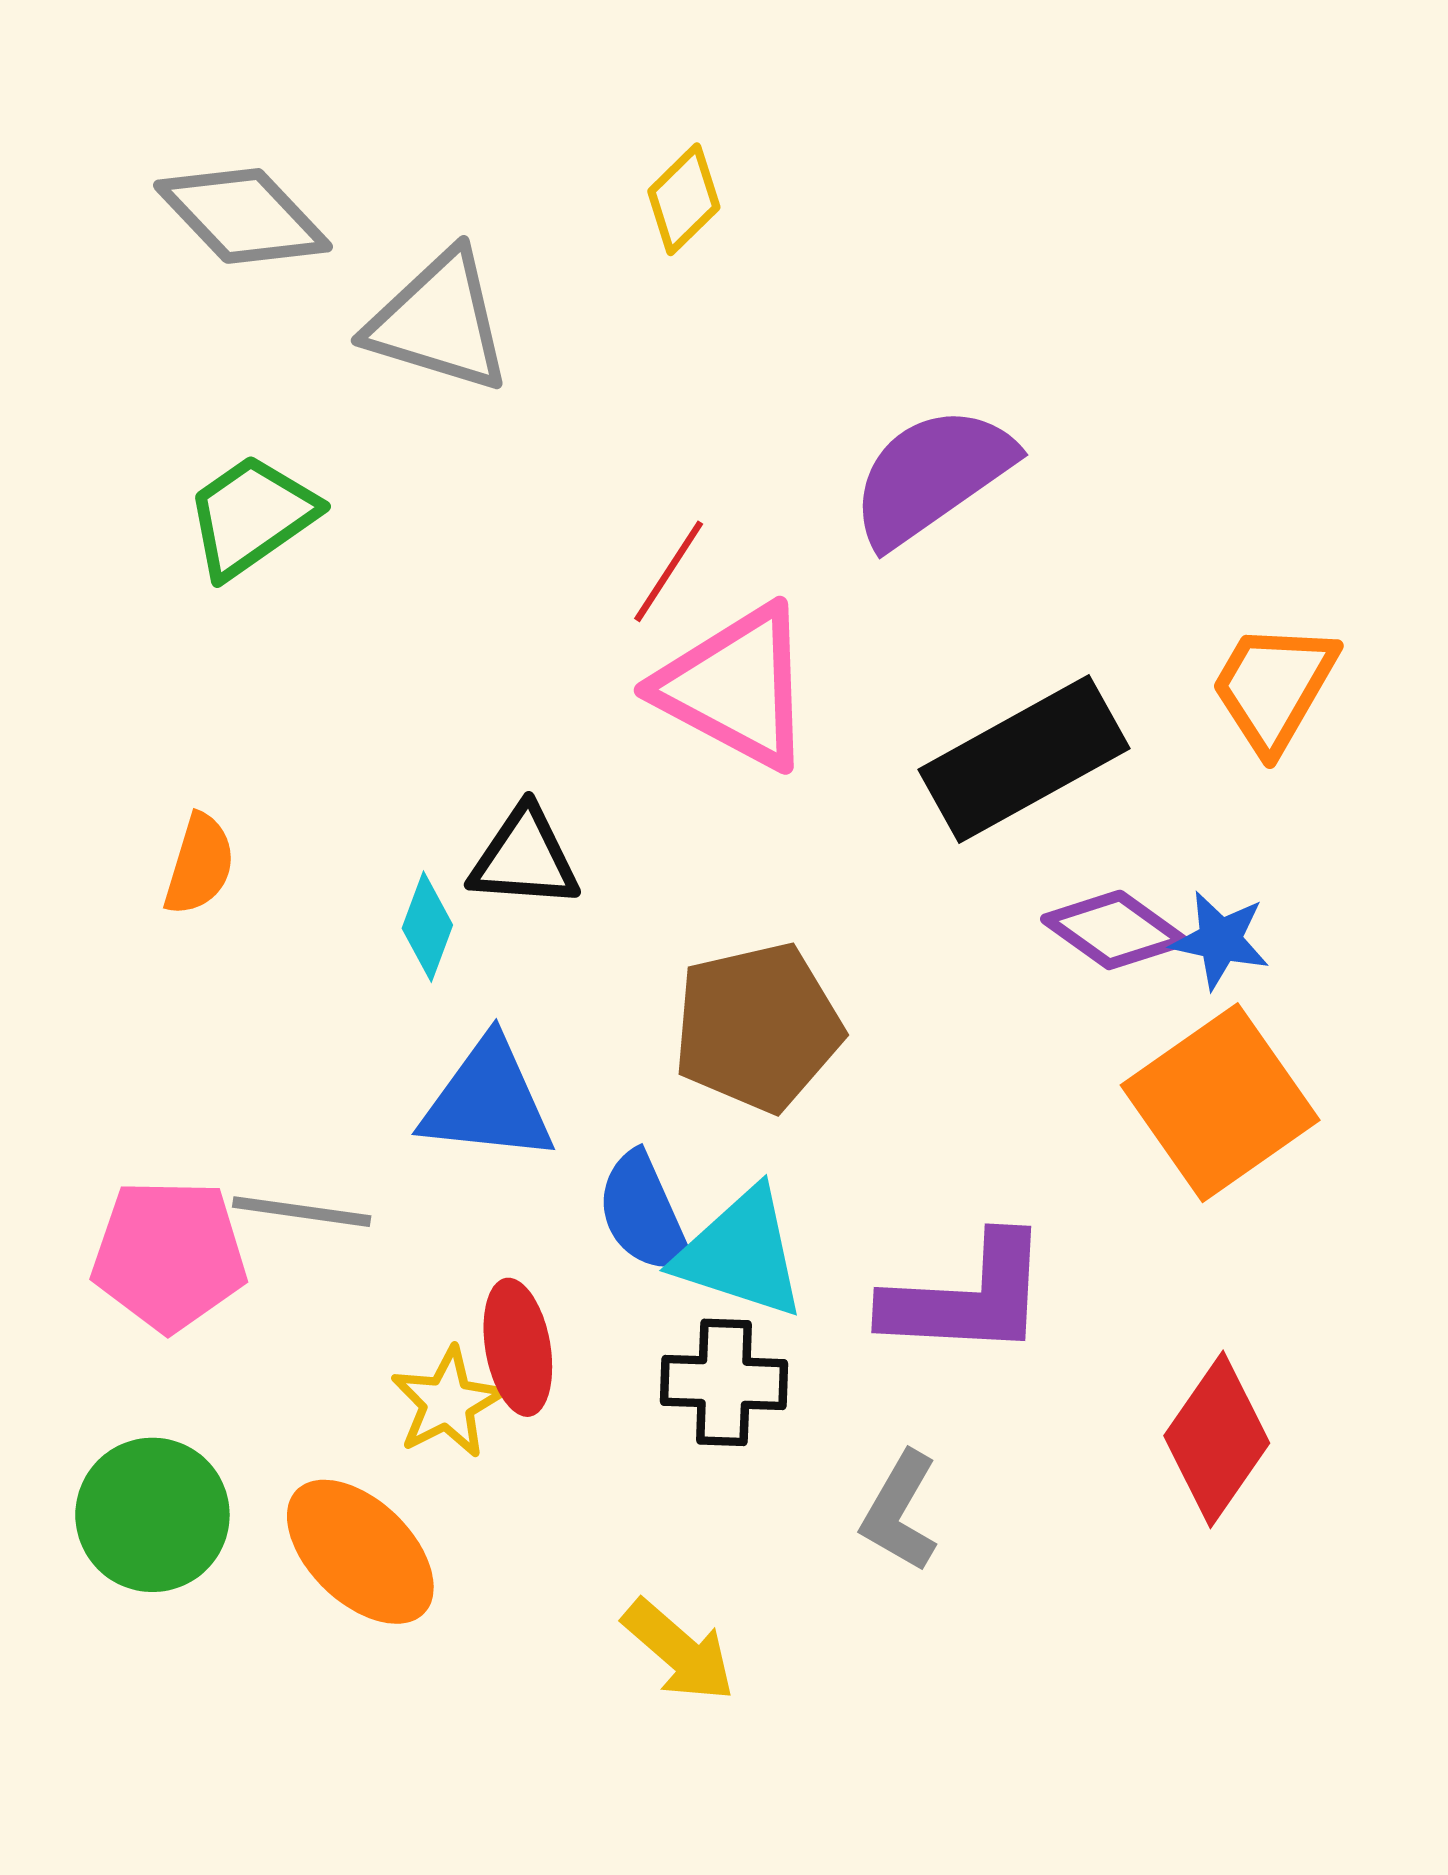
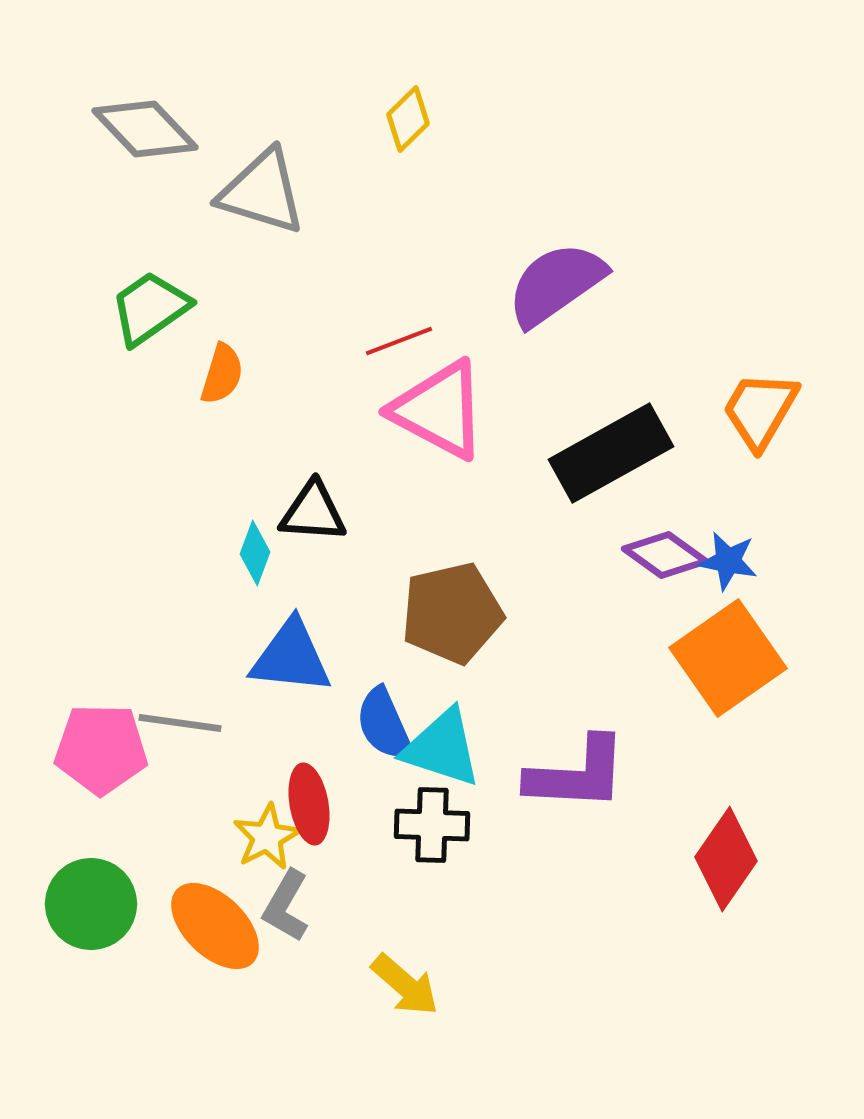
red line: (669, 571) -> (399, 341), turned 36
orange semicircle: (199, 865) -> (222, 374), moved
gray L-shape: (900, 1512) -> (286, 906), moved

